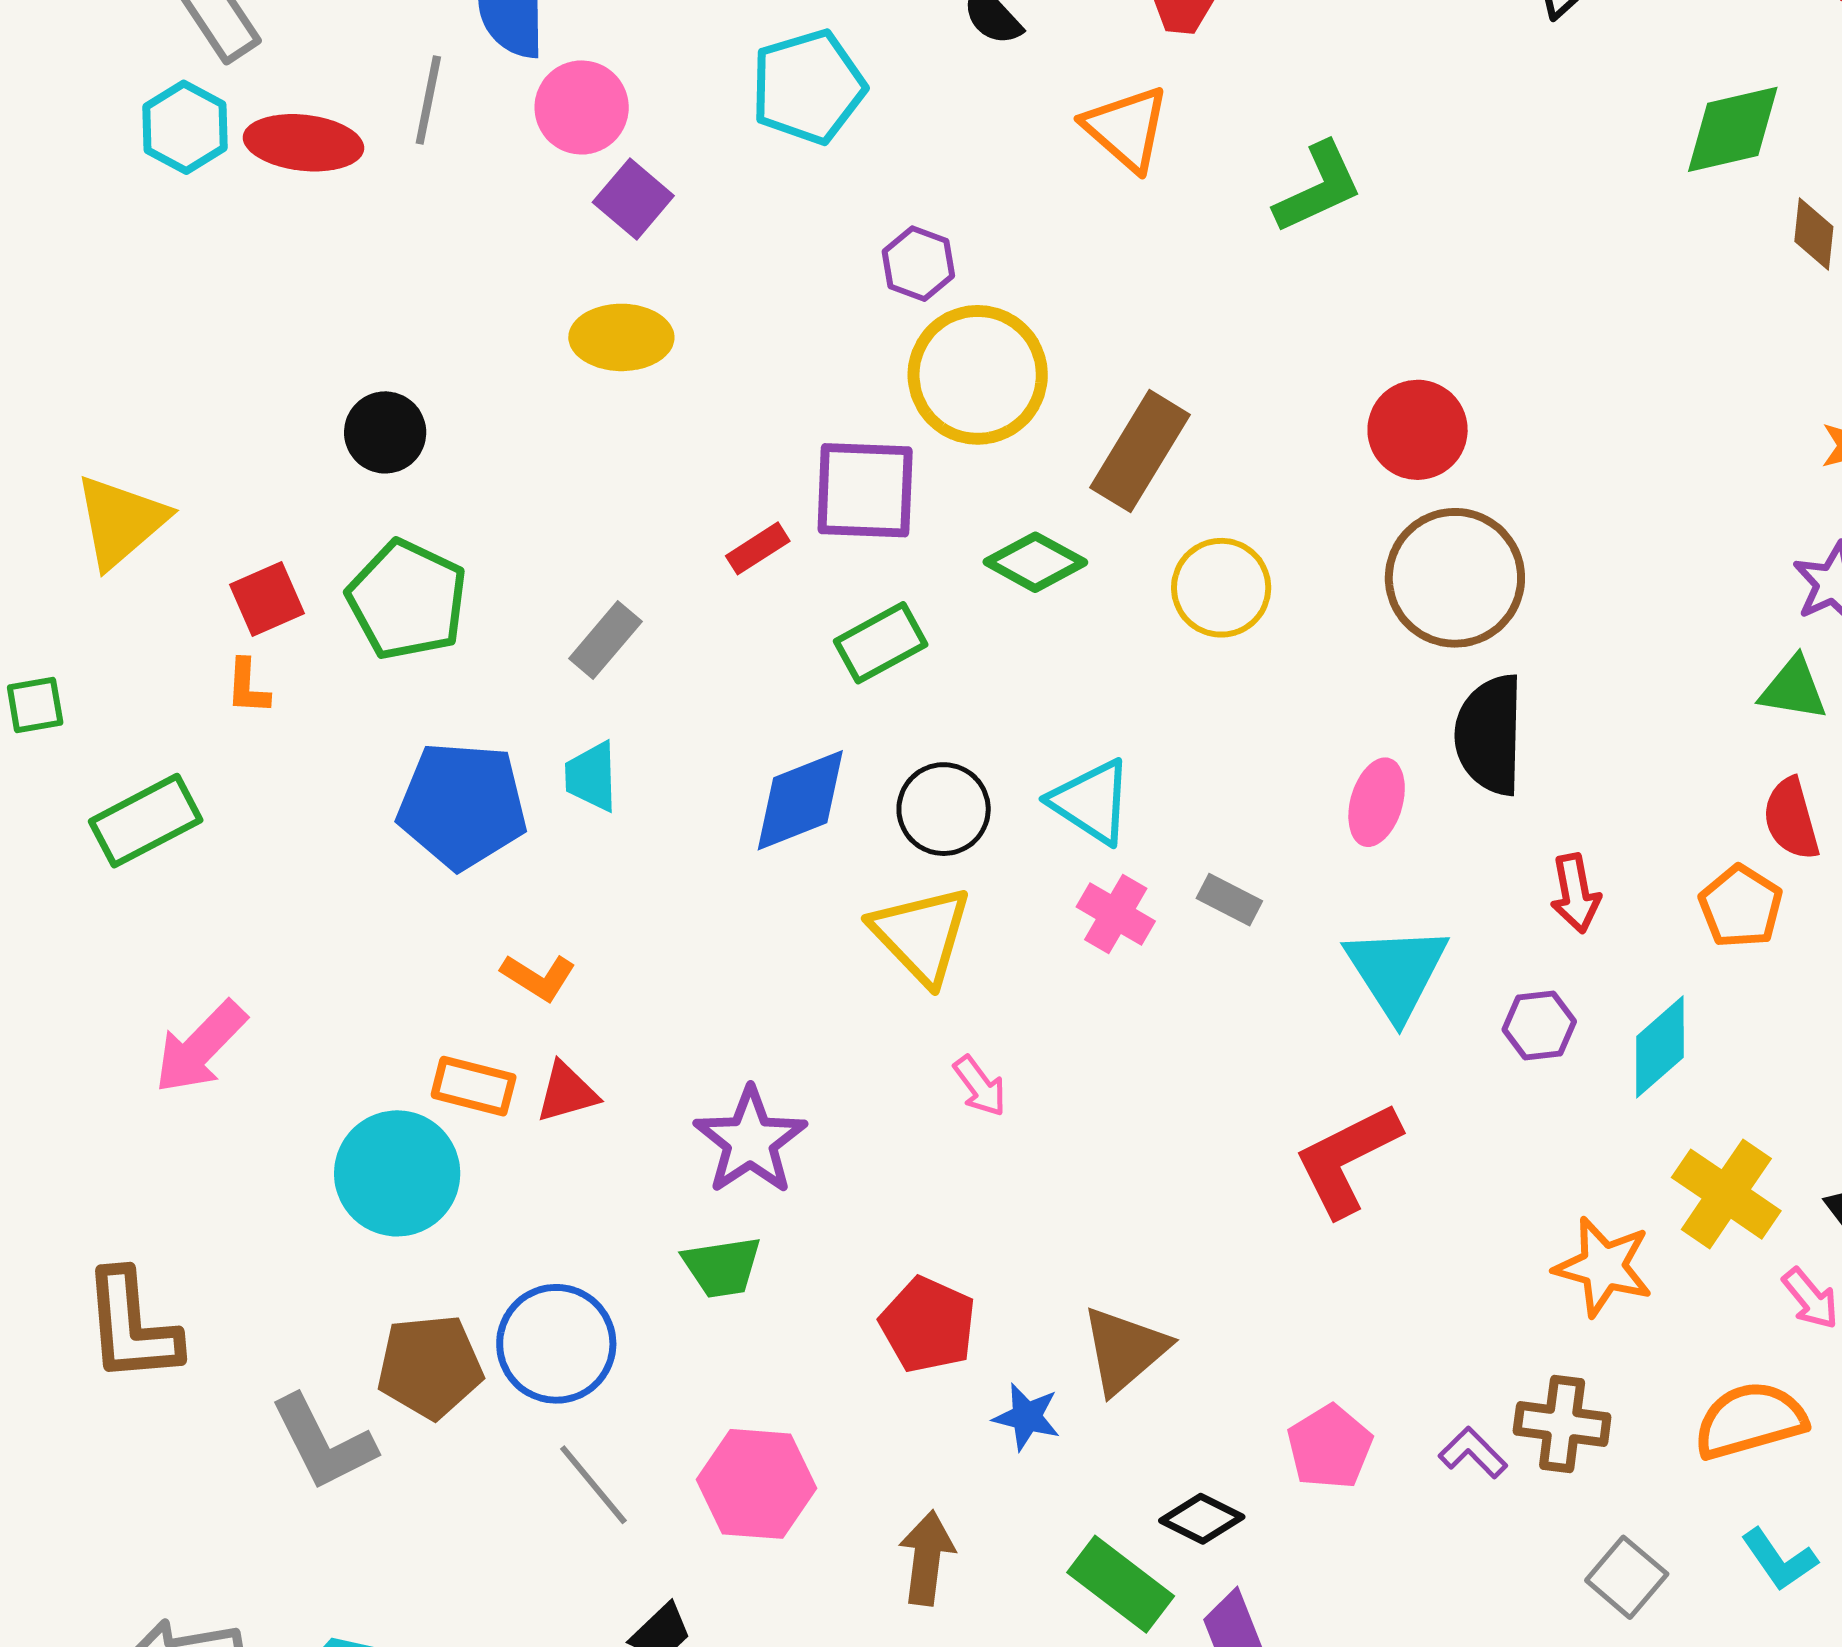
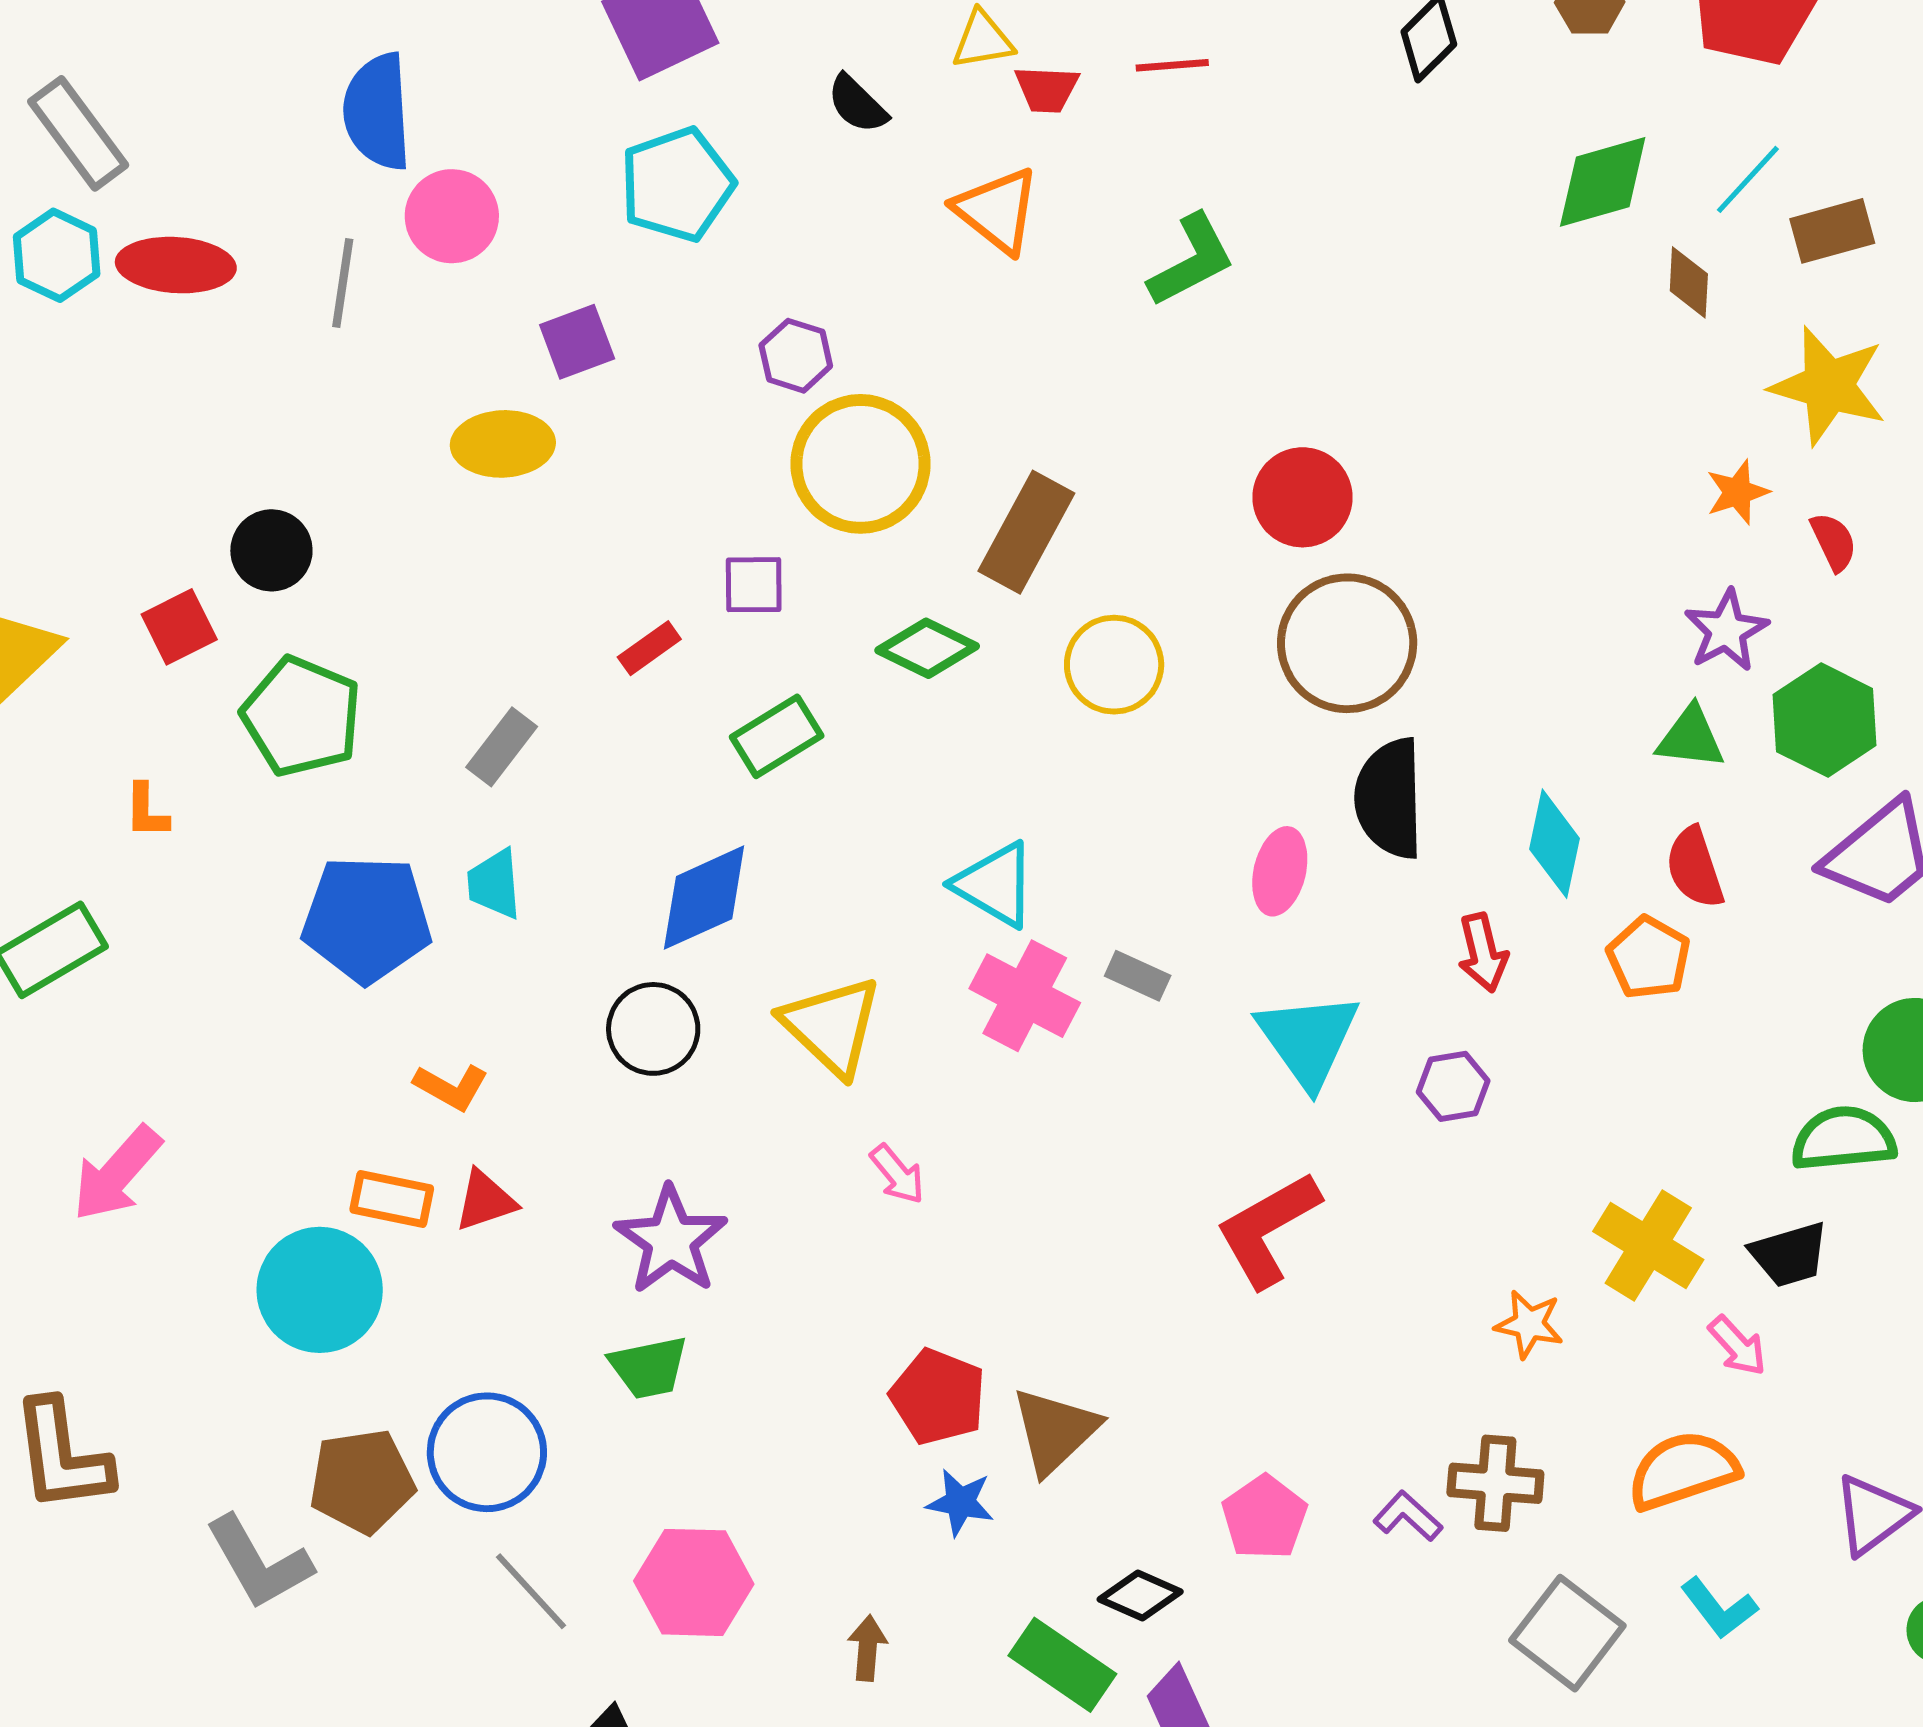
gray line: (428, 100) -> (343, 283), moved
purple square: (633, 199) -> (577, 342), moved, turned 32
purple square: (865, 490) -> (754, 585), size x0.6
red square: (267, 599) -> (179, 627), moved
black circle: (944, 809) -> (653, 1029), moved
pink cross: (1116, 914) -> (1025, 996), size x1.4
cyan diamond: (1660, 1047) -> (1554, 844), moved, turned -34
orange star: (1603, 1267) -> (1529, 1324), size x0.7
red pentagon: (928, 1325) -> (938, 1397), moved
brown arrow: (927, 1558) -> (867, 1648), size x0.7
gray square: (1627, 1577) -> (1567, 1633), size x1.4

